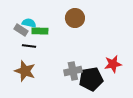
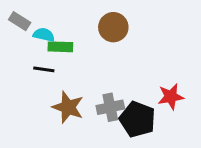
gray rectangle: (21, 30) -> (20, 21), moved
brown star: (25, 71) -> (68, 107), moved
black pentagon: (91, 79) -> (137, 119), turned 30

